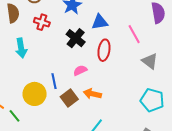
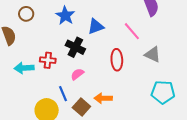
red cross: (42, 22) -> (48, 60), moved
cyan arrow: (21, 48) -> (24, 68), turned 108
red ellipse: (104, 50) -> (117, 60), moved
pink semicircle: (80, 70) -> (77, 74), moved

